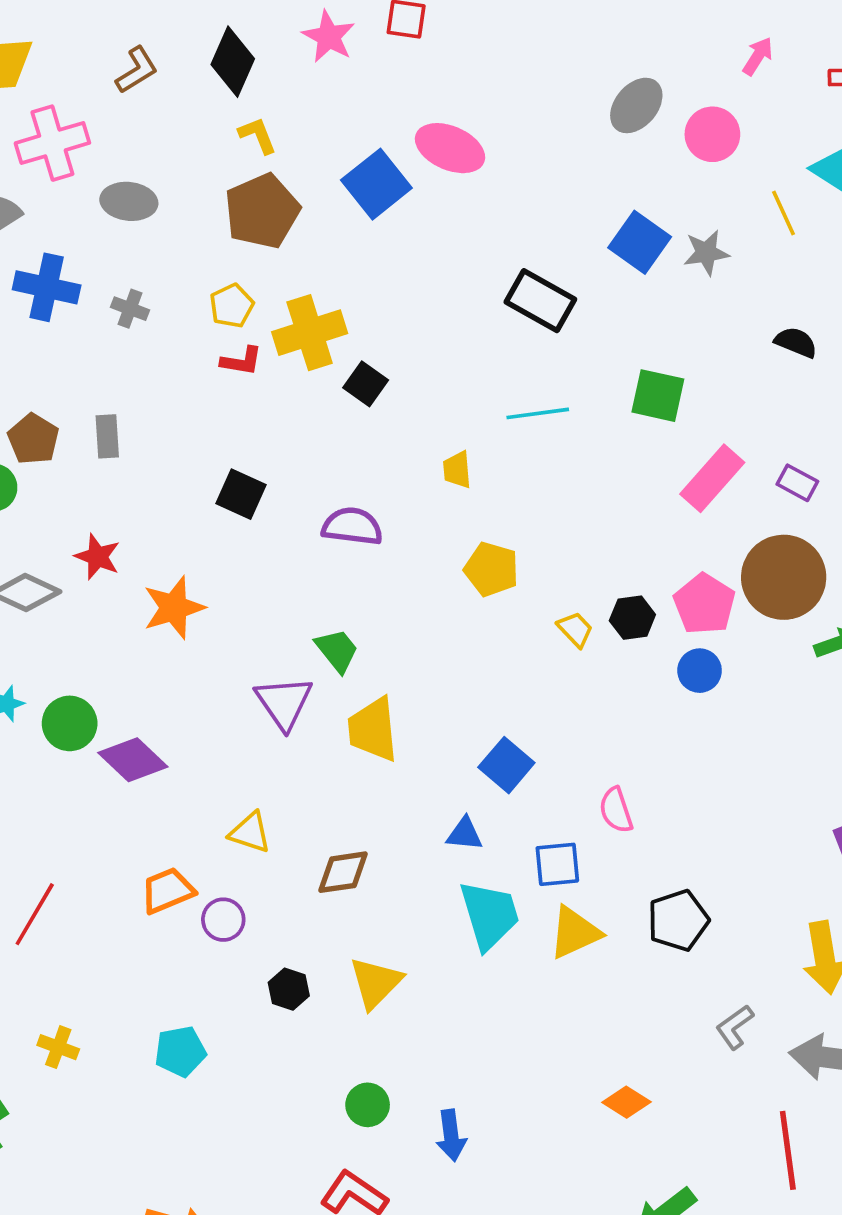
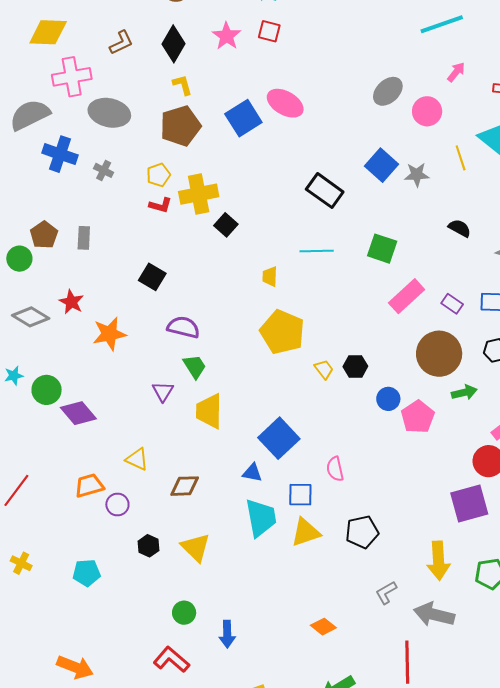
gray ellipse: (129, 201) -> (109, 113), size x1.4
purple semicircle: (352, 526) -> (183, 327), moved
yellow pentagon: (491, 569) -> (282, 332), size x1.5
pink pentagon: (704, 604) -> (418, 417), moved
purple triangle: (284, 703) -> (163, 391), size x0.7
blue square: (506, 765) -> (279, 438), size x1.4
yellow triangle: (376, 983) -> (196, 547), turned -36

